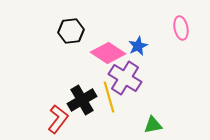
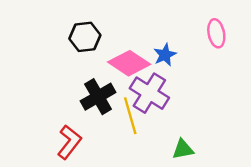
black cross: (82, 100) -> (98, 97), moved

